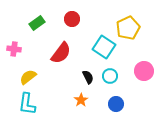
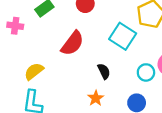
pink cross: (14, 49) -> (15, 26), moved
cyan circle: (110, 76) -> (146, 72), moved

